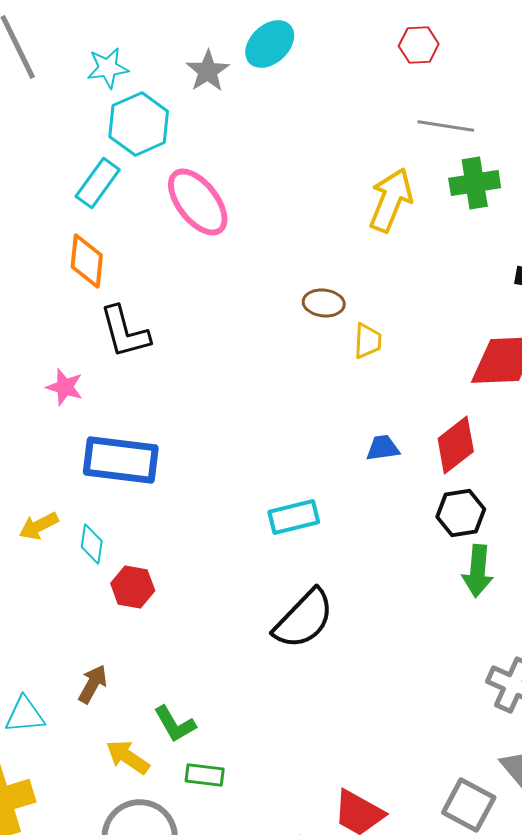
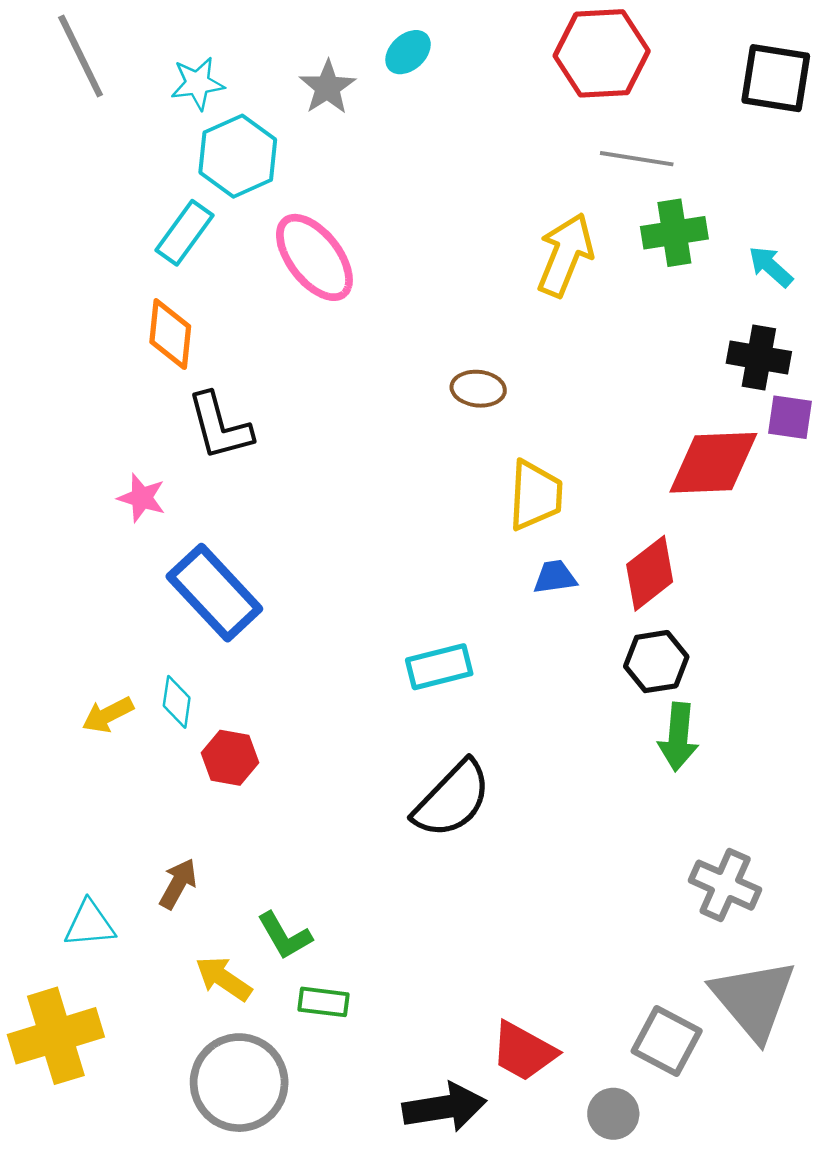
cyan ellipse: (270, 44) -> (408, 52), size x0.7
red hexagon: (419, 45) -> (602, 53), size x1.8
yellow trapezoid: (368, 341) -> (535, 495), moved, size x1.5
blue rectangle: (121, 460) -> (214, 593), turned 40
yellow arrow: (39, 526) -> (108, 715), moved

